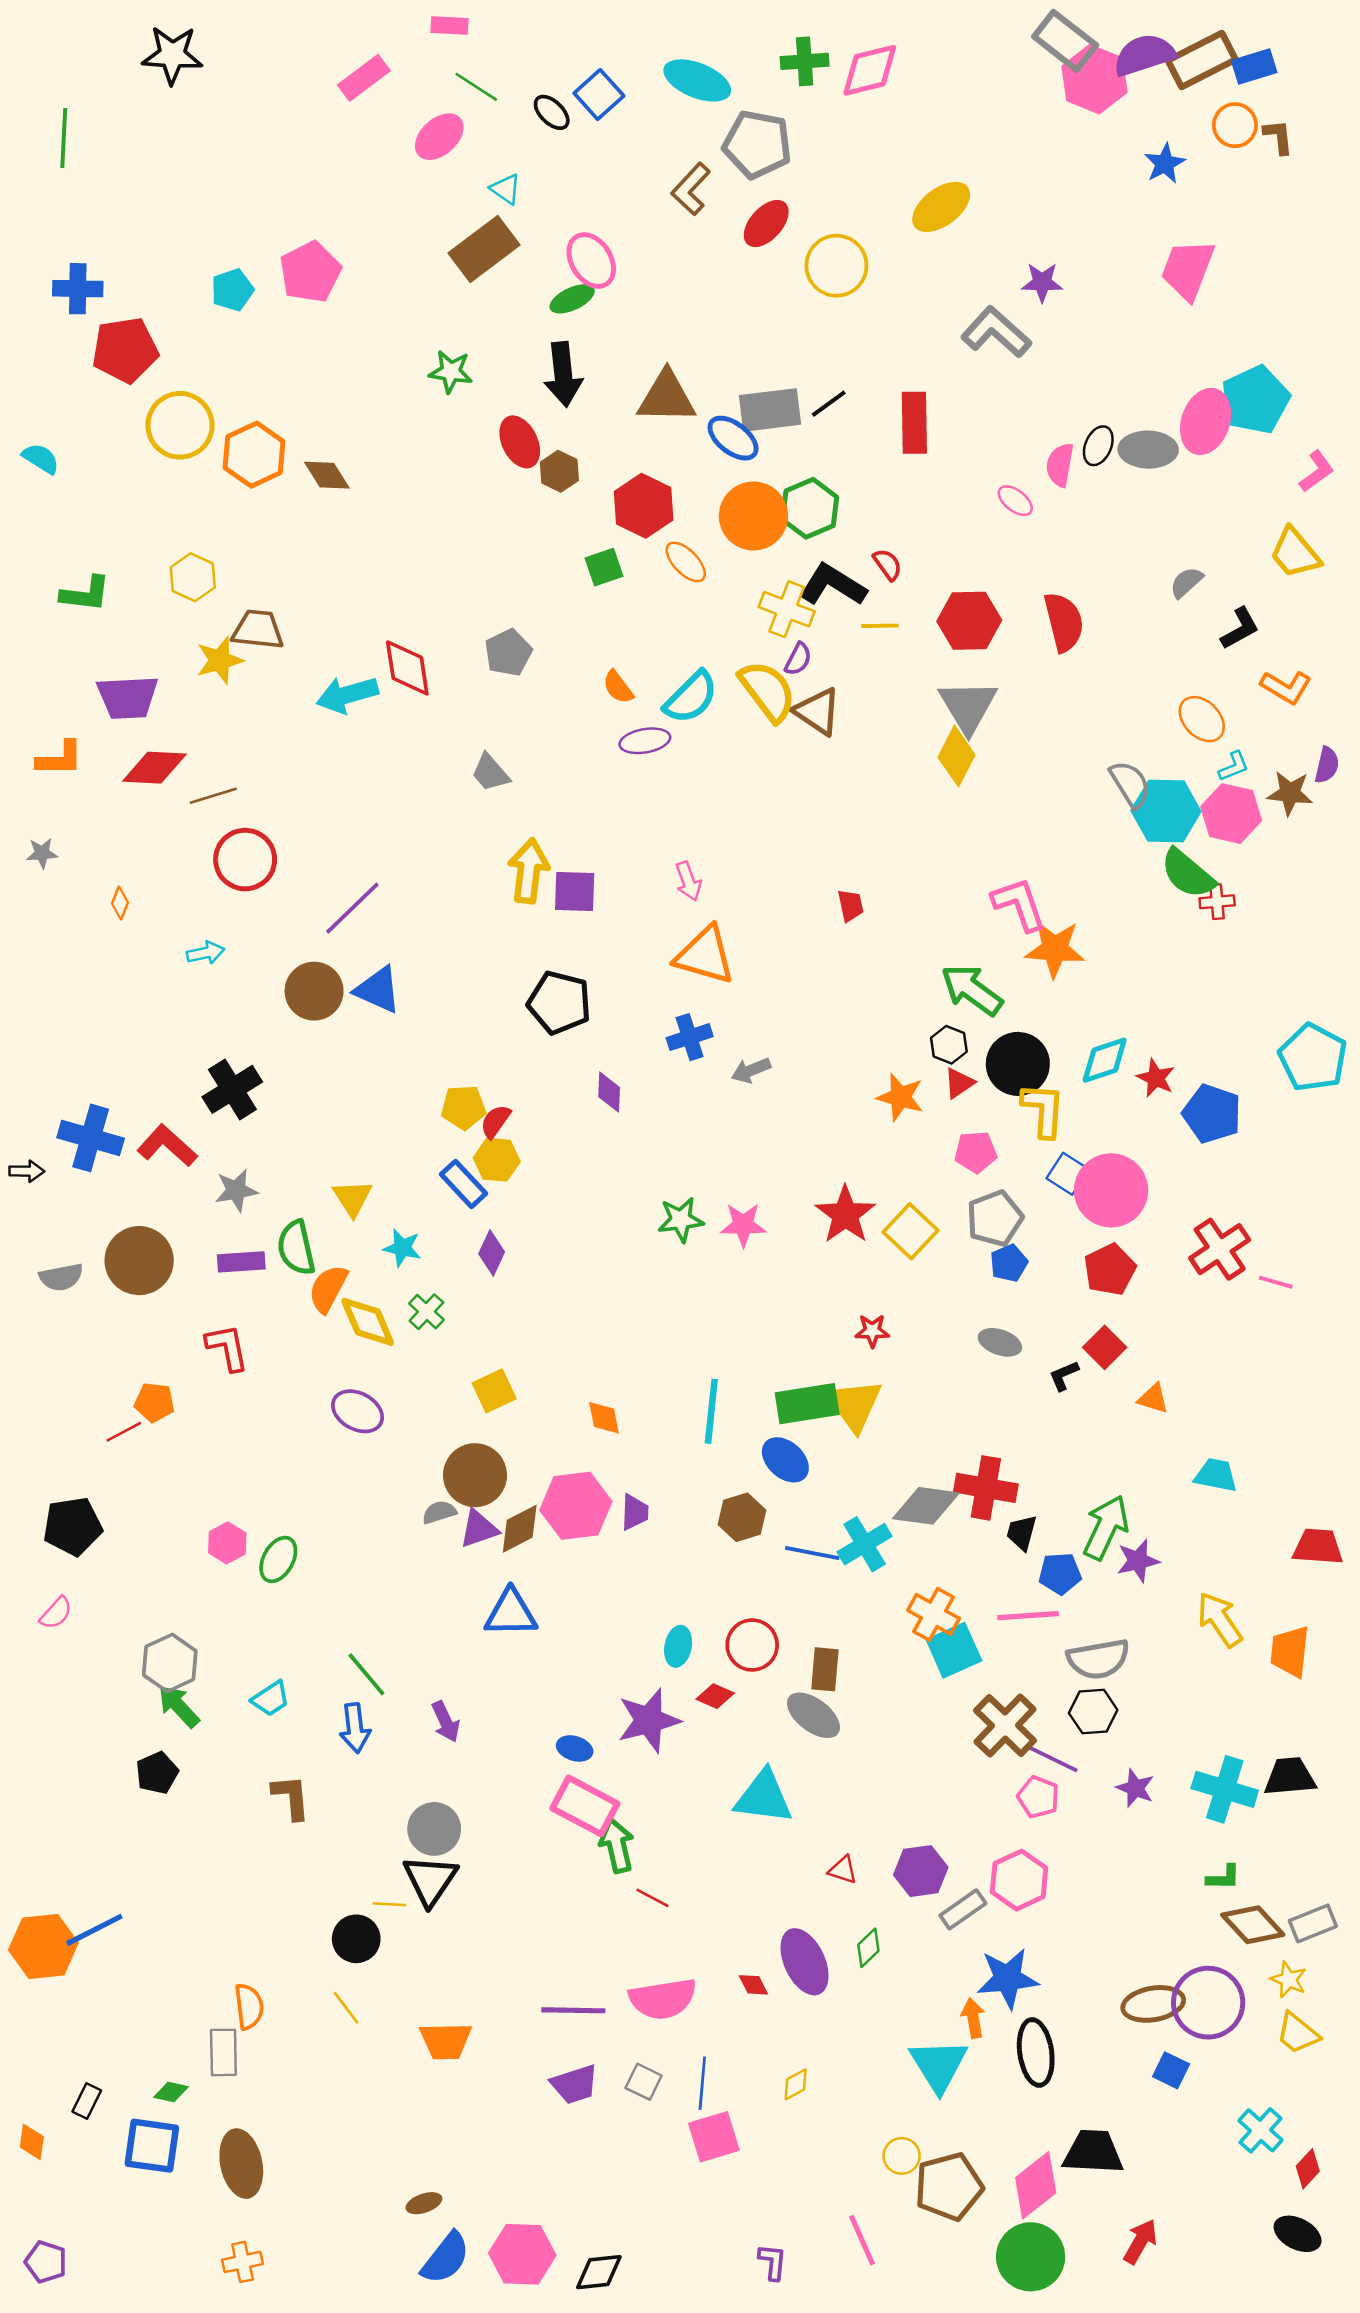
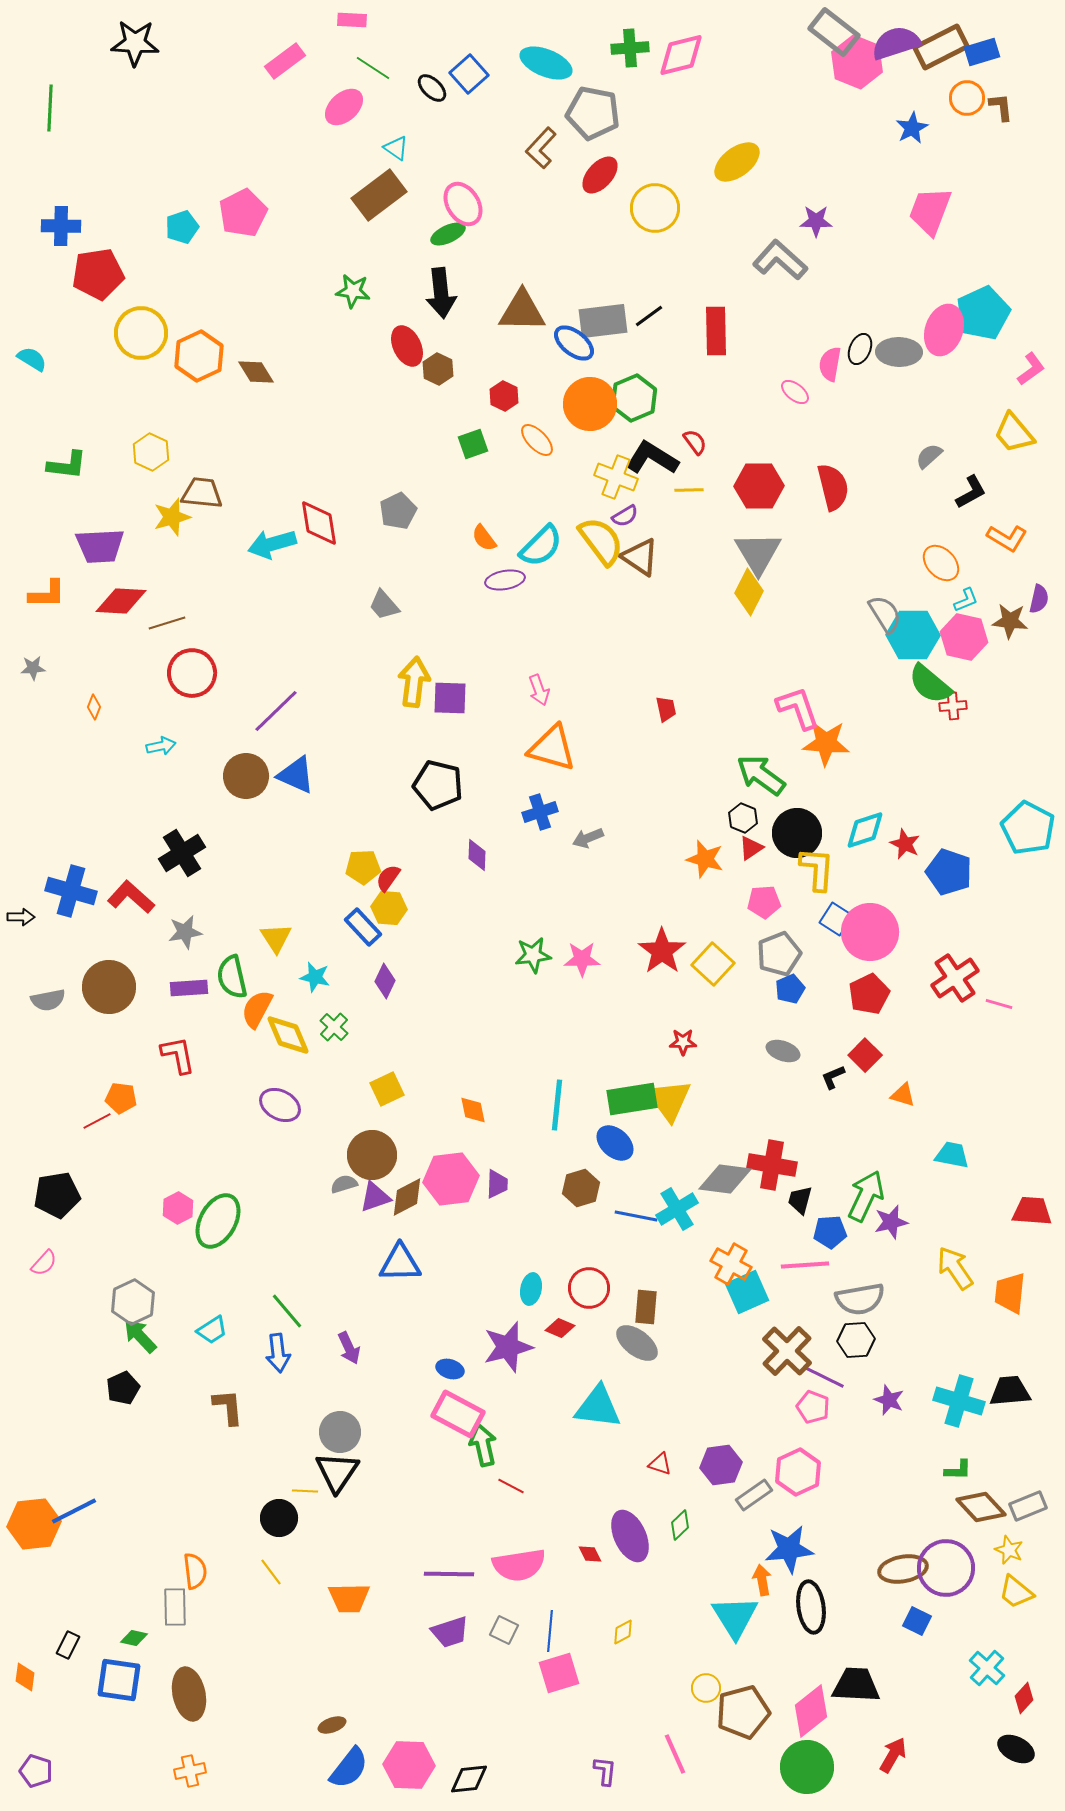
red hexagon: (644, 506) -> (504, 396), size x0.6
purple semicircle: (798, 659) -> (625, 516), turned 32
green ellipse: (278, 1559) -> (218, 1221), size x1.5

